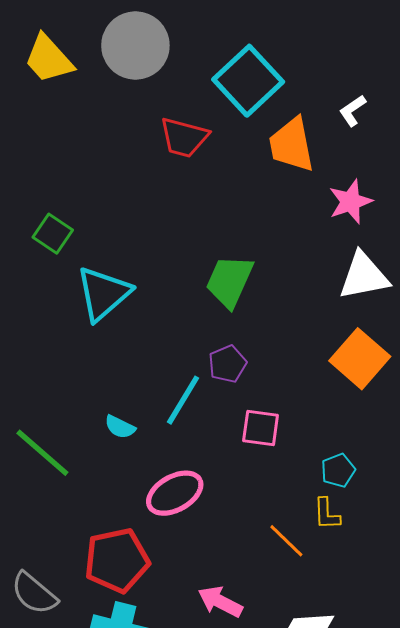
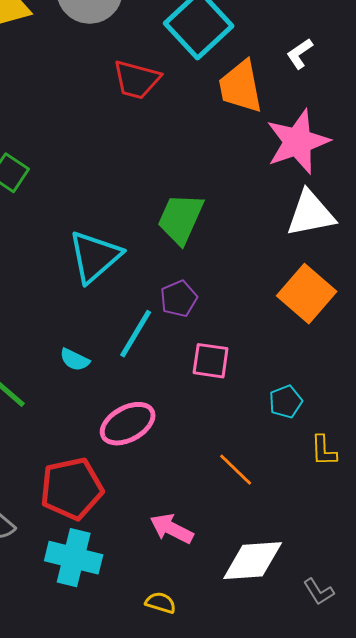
pink star: (350, 202) -> (298, 142), size x1.5
cyan triangle: (103, 294) -> (95, 257), moved
yellow L-shape: (327, 514) -> (324, 451), moved

